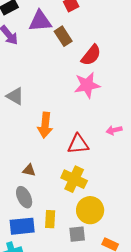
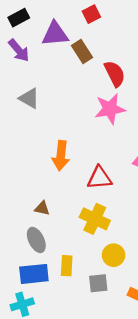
red semicircle: (91, 55) -> (115, 74), turned -65
gray triangle: (15, 96) -> (29, 98), moved
yellow circle: (90, 210) -> (114, 255), size x0.7

